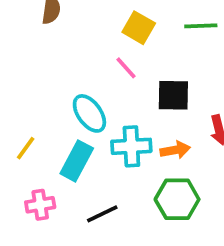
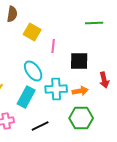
yellow square: (139, 28) -> (32, 32), moved
pink line: (126, 68) -> (53, 46), turned 48

